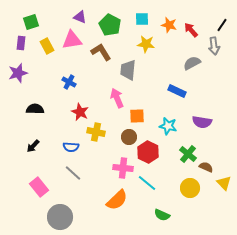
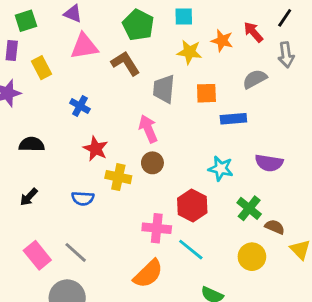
purple triangle: (80, 17) -> (73, 14), moved
orange star: (169, 25) -> (222, 41), moved
black line: (222, 25) -> (285, 18), moved
yellow rectangle: (47, 46) -> (42, 68), moved
blue rectangle: (177, 91) -> (233, 119), turned -30
orange square: (137, 116) -> (206, 93), moved
brown circle: (129, 137) -> (152, 163), moved
gray line: (73, 173) -> (76, 252), moved

